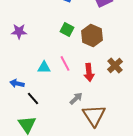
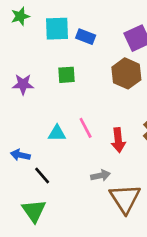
green square: (67, 29) -> (67, 75), moved, turned -32
brown hexagon: (92, 35) -> (126, 73), moved
gray arrow: (76, 98) -> (101, 175), turned 32

